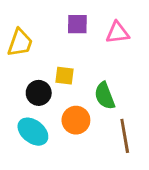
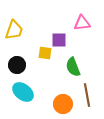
purple square: (77, 24) -> (59, 40), moved
black circle: (39, 93) -> (17, 65), moved
orange circle: (76, 120) -> (63, 104), moved

